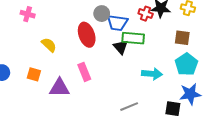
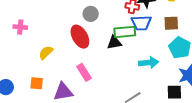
blue trapezoid: (117, 23) -> (141, 23), moved
yellow semicircle: (49, 45) -> (46, 53), turned -77
black triangle: (121, 47) -> (114, 43), turned -49

